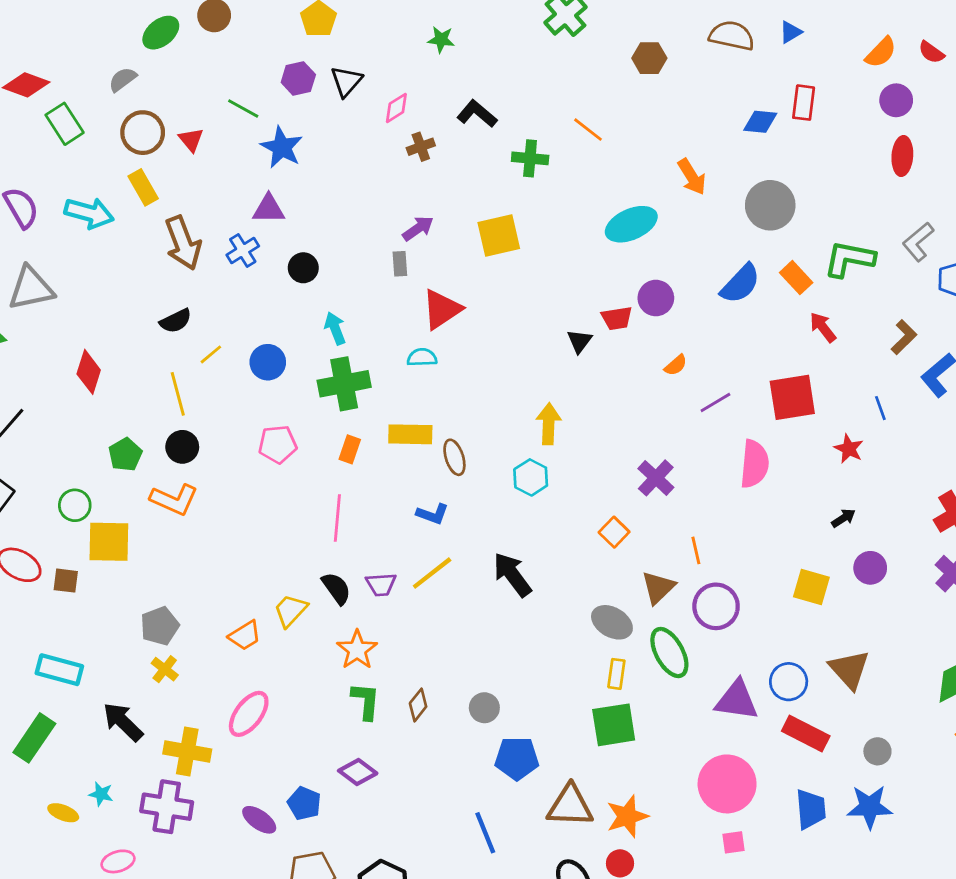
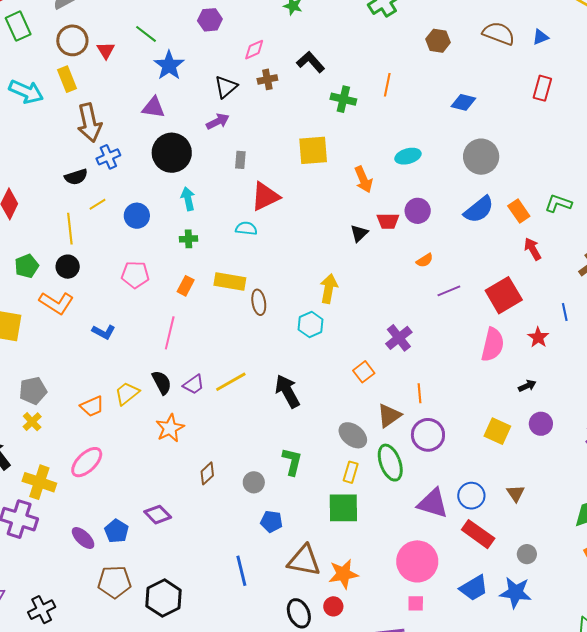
purple hexagon: (298, 78) -> (210, 20), moved
black triangle: (346, 81) -> (226, 87), moved
blue diamond: (760, 122) -> (463, 102), moved
orange line: (588, 130) -> (387, 85), turned 55
orange arrow: (692, 177) -> (363, 179), moved
gray circle: (770, 205) -> (481, 157), moved
cyan ellipse: (631, 224) -> (408, 156), size x0.7
purple arrow: (418, 228) -> (218, 121), moved
blue cross: (243, 250) -> (108, 157), moved
green L-shape: (849, 259) -> (558, 203), size x0.7
black circle: (303, 268) -> (172, 153), size x1.8
green cross: (344, 384) -> (189, 239), size x0.5
red square: (792, 397) -> (504, 295), turned -30
pink semicircle: (754, 464) -> (493, 345), moved
blue L-shape: (433, 514) -> (104, 332), moved
purple trapezoid: (381, 584) -> (194, 384), turned -40
brown triangle: (849, 669) -> (516, 493), size x0.6
green L-shape: (366, 701) -> (292, 462), moved
blue pentagon: (517, 758) -> (271, 521), size x0.7
blue trapezoid: (811, 809) -> (474, 588), turned 56

